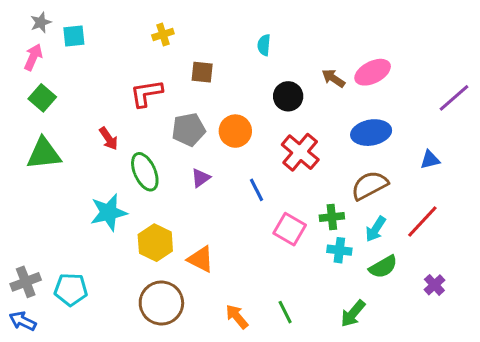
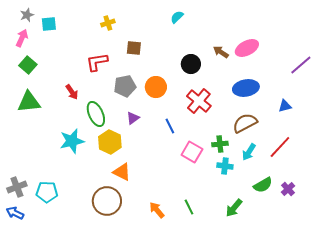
cyan semicircle: (264, 45) -> (177, 17), moved, turned 40
yellow hexagon: (155, 243) -> (110, 142), moved
orange triangle: (201, 259) -> (122, 172), moved
green semicircle: (383, 267) -> (263, 185), moved

